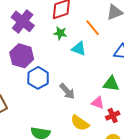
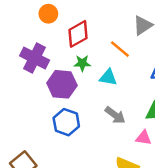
purple hexagon: (22, 56) -> (62, 84), moved
gray arrow: (67, 91) -> (115, 115), moved

